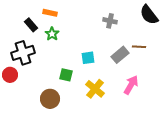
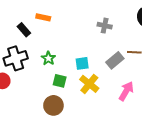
green star: (52, 34) -> (48, 58), moved
yellow cross: (95, 89) -> (89, 84), moved
brown circle: (50, 99) -> (53, 105), moved

